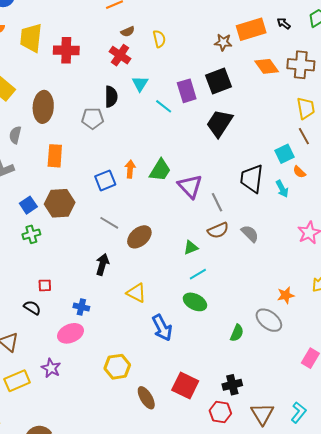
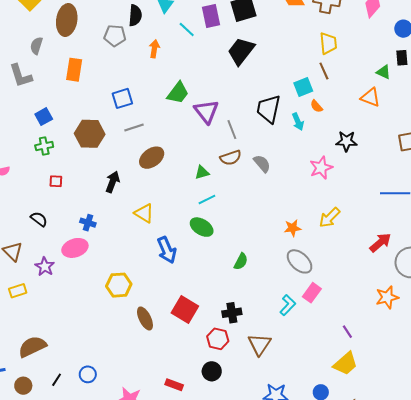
orange arrow: (130, 169) -> (154, 49), moved
brown hexagon: (60, 203) -> (90, 134), moved
gray line: (109, 223) -> (134, 128), moved, turned -54
red square: (45, 285) -> (56, 181), moved
gray ellipse: (269, 320) -> (300, 261), moved
purple star: (51, 368) -> (45, 267), moved
yellow rectangle: (17, 381) -> (18, 291), size x0.7
cyan L-shape: (299, 412) -> (288, 305), moved

